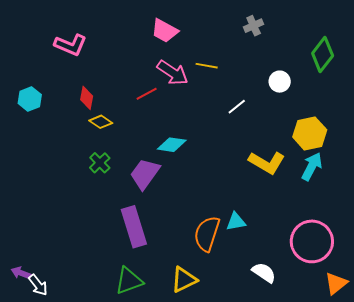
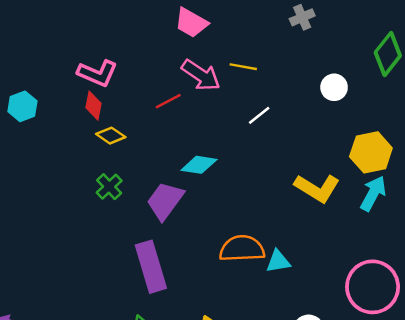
pink L-shape: (71, 45) -> (97, 73), moved
white line: (237, 107) -> (259, 115), moved
orange semicircle: (207, 234) -> (242, 249), moved, turned 69

